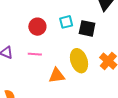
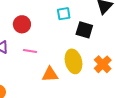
cyan square: (66, 22) -> (64, 14), moved
red circle: (37, 27) -> (22, 24), moved

